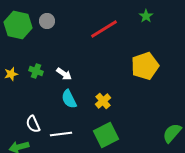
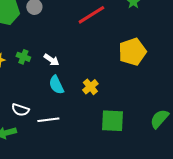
white semicircle: (33, 124) -> (20, 110), turned -48
green square: (106, 135) -> (112, 121), moved, turned 30

